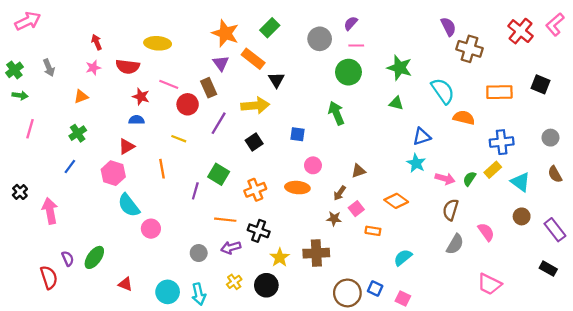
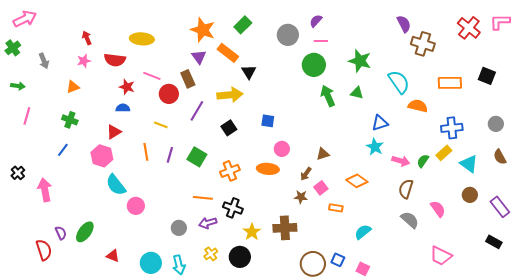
pink L-shape: (555, 24) -> (500, 22), turned 40
green cross: (14, 70) -> (13, 48), moved
green arrow: (336, 113) -> (328, 96), moved
green cross: (78, 133) -> (70, 120), turned -35
purple line: (195, 191) -> (170, 155), moved
gray semicircle: (455, 244) -> (410, 220), turned -78

